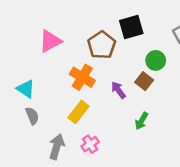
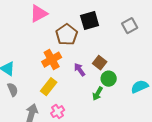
pink triangle: (50, 41) -> (39, 14), moved
green circle: (156, 60) -> (109, 79), moved
orange cross: (82, 77) -> (52, 60), turned 30

